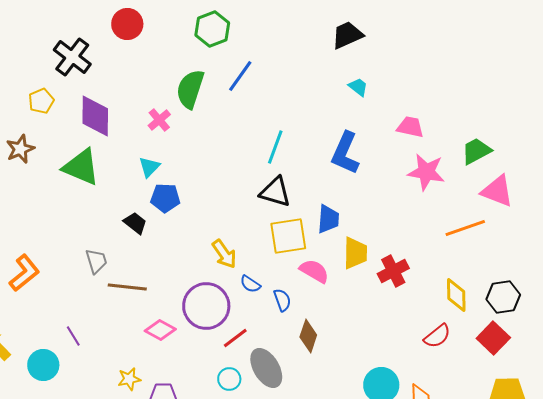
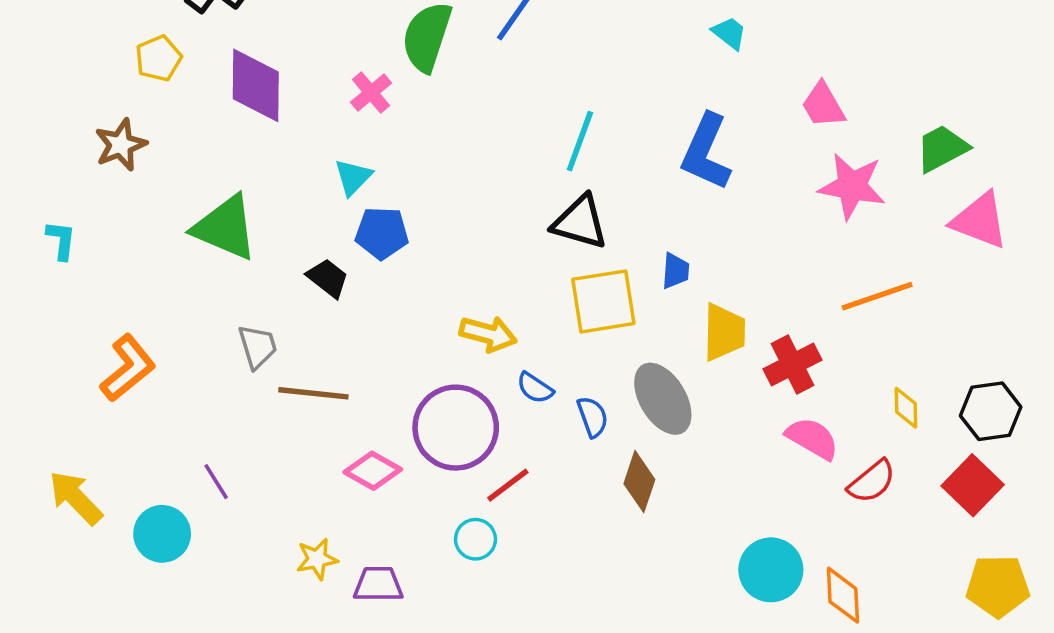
pink trapezoid: (410, 127) -> (823, 105), turned -132
green triangle: (81, 167) -> (225, 228), moved
blue trapezoid: (328, 219) -> (675, 271), size x0.7
orange line: (465, 228) -> (877, 296), moved
yellow arrow: (224, 254) -> (488, 334), turned -40
pink semicircle: (314, 271) -> (812, 438), moved
yellow diamond: (456, 295) -> (906, 408), size x0.7
gray ellipse: (266, 368) -> (663, 399), moved
cyan circle: (229, 379) -> (475, 539), moved

